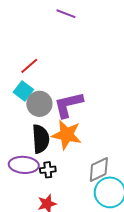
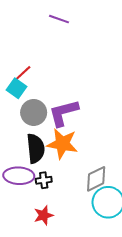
cyan square: (23, 91) -> (17, 88), moved

